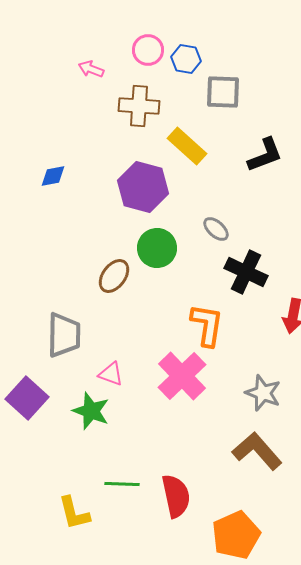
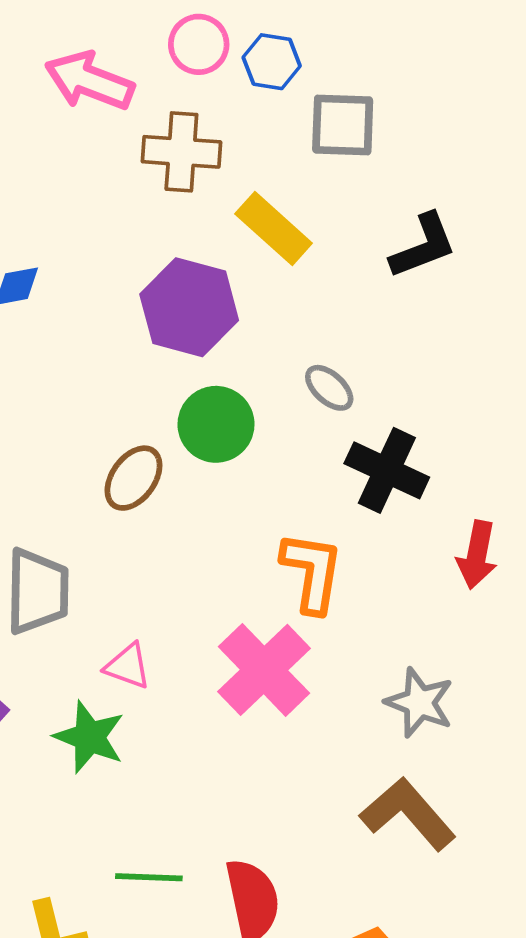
pink arrow: (91, 69) -> (89, 81), size x1.8

